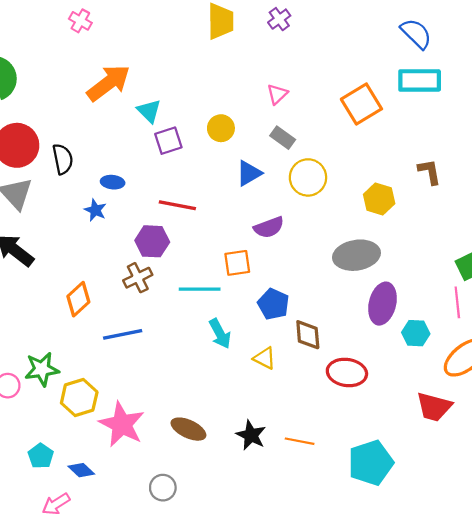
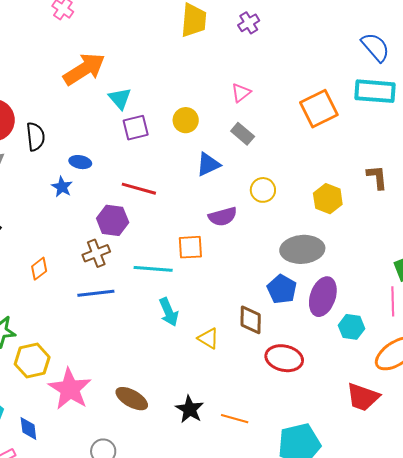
yellow circle: (308, 177) -> (263, 190), moved, size x0.7
orange diamond: (78, 299) -> (39, 269), size x0.7
blue pentagon: (273, 304) -> (282, 289), moved
blue line: (123, 334) -> (96, 293), moved
blue diamond: (81, 470) -> (28, 429), turned 35

